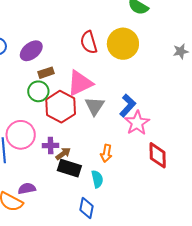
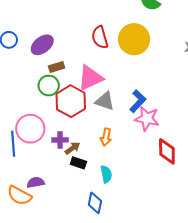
gray triangle: (95, 106) -> (105, 101), turned -45
pink star: (137, 123) -> (147, 119), turned -30
orange arrow: (106, 153) -> (106, 137), moved
black rectangle: (69, 168) -> (78, 163), size x0.7

